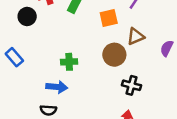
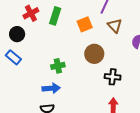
brown triangle: (136, 36) -> (115, 26), moved, turned -42
blue rectangle: (14, 57) -> (13, 57), moved

